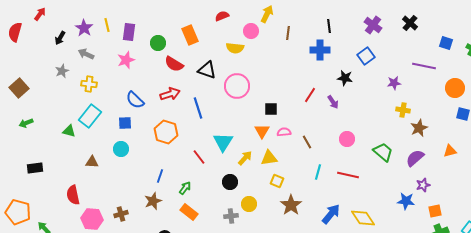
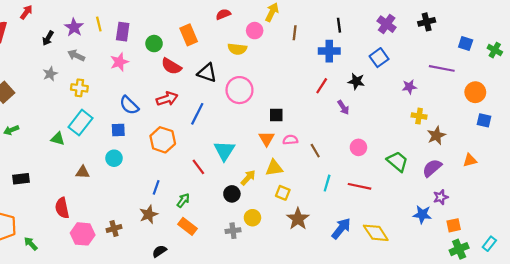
black cross: (410, 23) -> (427, 22), turned 35
red line: (310, 95) -> (322, 86), moved
blue line: (198, 108) -> (197, 114), turned 45
yellow arrow: (245, 158) -> (248, 178), moved

